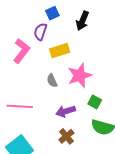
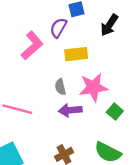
green square: (95, 102) -> (115, 112), moved
purple arrow: (66, 111) -> (70, 110), moved

